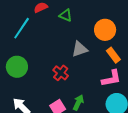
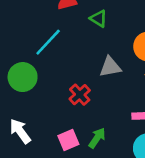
cyan line: (22, 28) -> (48, 42), moved

